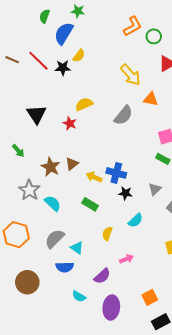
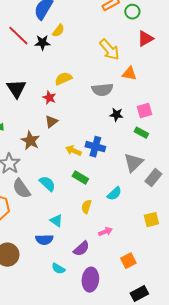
gray semicircle: (123, 115) -> (102, 90), turned 45
brown triangle: (72, 164) -> (51, 122), moved
gray triangle: (155, 189) -> (133, 163), size x1.5
black star: (125, 193) -> (116, 115), moved
cyan semicircle: (53, 203) -> (47, 184), moved
green rectangle: (90, 204) -> (80, 178), moved
gray semicircle: (55, 239) -> (21, 189), moved, turned -80
orange square: (150, 297) -> (128, 261), moved

